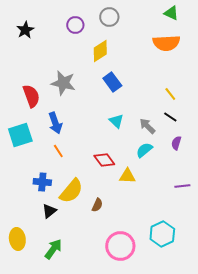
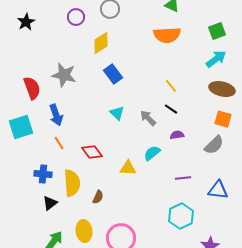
purple semicircle: (176, 143) -> (177, 135), turned 64
cyan semicircle: (144, 150) -> (152, 153), moved
red diamond: (104, 160) -> (92, 152), moved
yellow semicircle: (71, 191) -> (72, 183), turned -44
cyan hexagon: (162, 234) -> (181, 216), moved
yellow ellipse: (17, 239) -> (84, 231), moved

